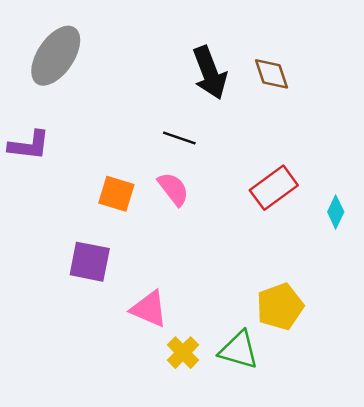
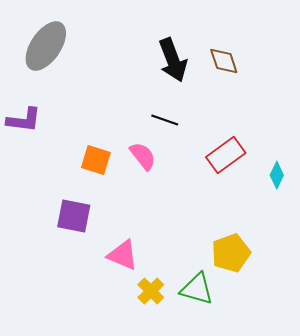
black line: (179, 138) -> (165, 120), moved

